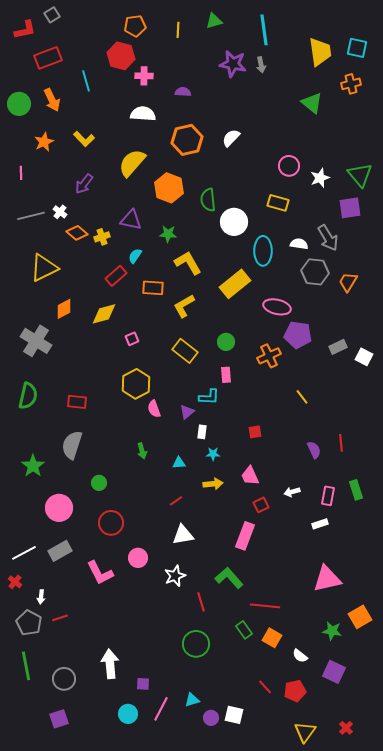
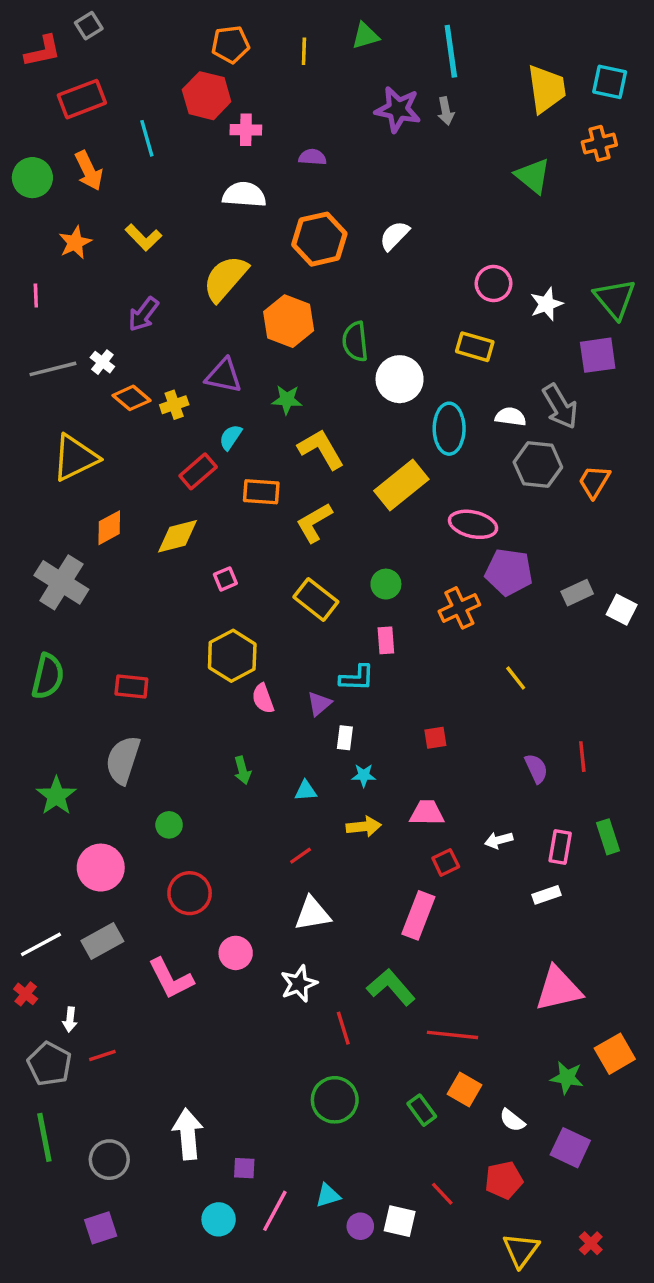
pink trapezoid: (250, 476) -> (427, 813), turned 115
green rectangle: (244, 630) -> (422, 1110), moved
red line: (265, 687) -> (442, 1194), moved

